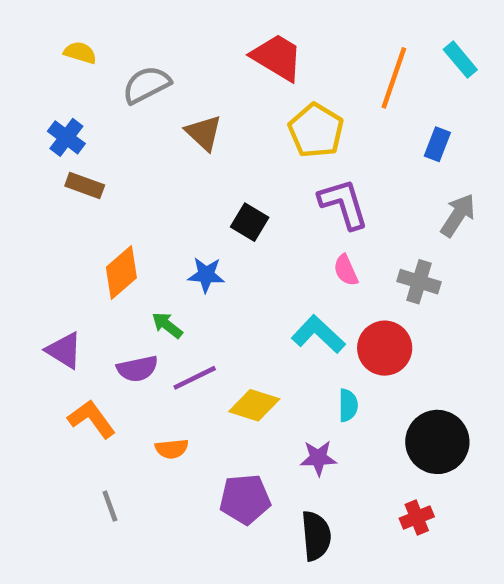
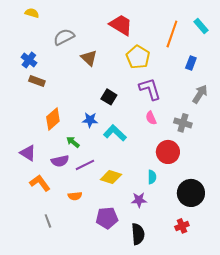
yellow semicircle: (80, 53) -> (32, 13), moved
cyan L-shape: (318, 334) -> (115, 133), moved

